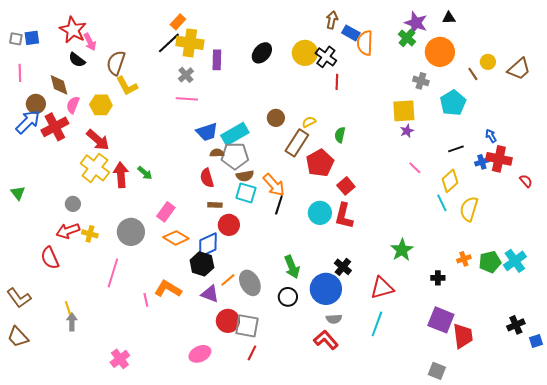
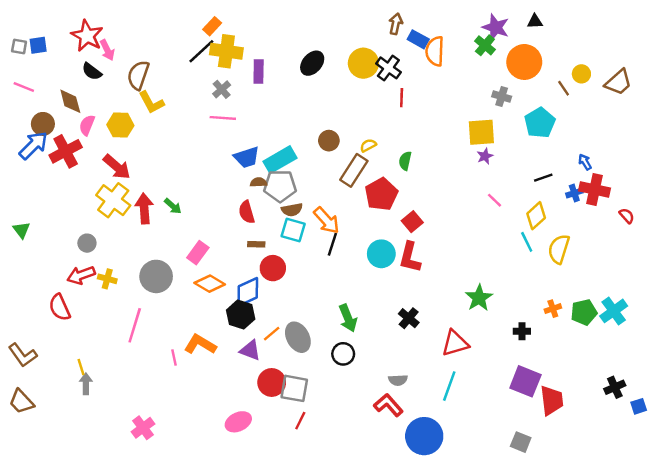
pink line: (20, 73) -> (24, 87), turned -66
blue circle: (326, 289) -> (424, 436), moved

